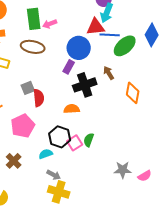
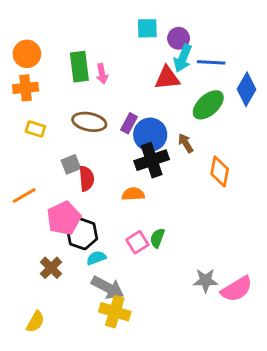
pink arrow: (50, 24) -> (102, 74), turned -80
blue line: (110, 35) -> (211, 62), moved
brown ellipse: (33, 47) -> (89, 122), moved
blue circle: (79, 48) -> (150, 135), moved
purple rectangle: (69, 67) -> (129, 123), moved
black hexagon: (60, 137) -> (82, 234), moved
gray arrow: (54, 175) -> (108, 288), size x1.6
pink semicircle: (145, 176) -> (237, 289), size x1.6

